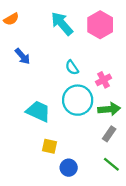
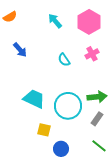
cyan arrow: (62, 24) -> (55, 21), size x0.7
pink cross: (103, 80) -> (92, 54), moved
cyan circle: (78, 100) -> (68, 106), moved

